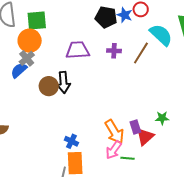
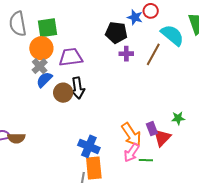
black pentagon: (106, 17) -> (116, 33), moved
purple trapezoid: (78, 50) -> (71, 57), moved
blue semicircle: (19, 70) -> (44, 80), moved
blue cross: (71, 141) -> (89, 146), size x1.5

